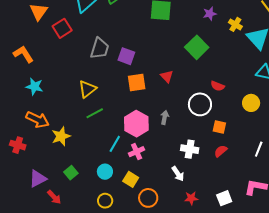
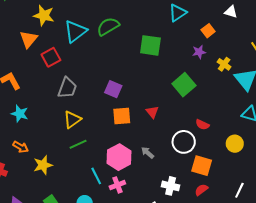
gray trapezoid: (100, 48) -> (67, 88), moved
gray arrow: (165, 117) -> (148, 153), turned -64
orange arrow: (37, 120) -> (21, 147), size x0.7
orange square: (219, 127) -> (202, 166), size x1.5
cyan line: (115, 144) -> (96, 176), turned -60

